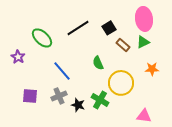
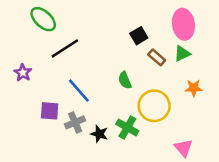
black line: (78, 28) -> (65, 48), moved
green ellipse: (42, 38) -> (43, 19), moved
purple square: (30, 96) -> (50, 111), moved
pink triangle: (144, 116) -> (183, 148), turned 42

